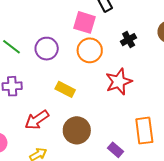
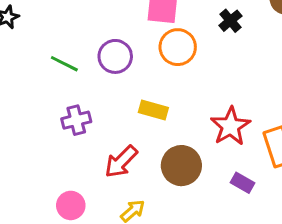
red star: (119, 82) -> (230, 126), moved

